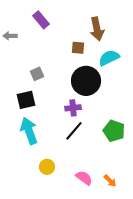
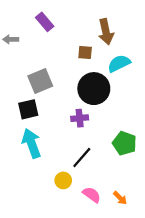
gray square: (37, 74) -> (40, 81), size x1.6
black line: (74, 131) -> (82, 157), moved
yellow circle: (47, 167) -> (63, 180), moved

